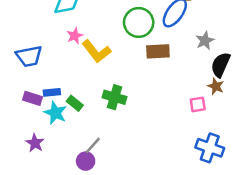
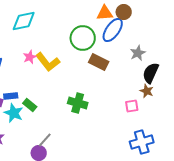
pink star: (75, 36) -> (30, 57), moved
brown rectangle: (158, 51) -> (99, 62), turned 30
green cross: (115, 97) -> (78, 103), moved
blue cross: (210, 148) -> (142, 142), turned -35

